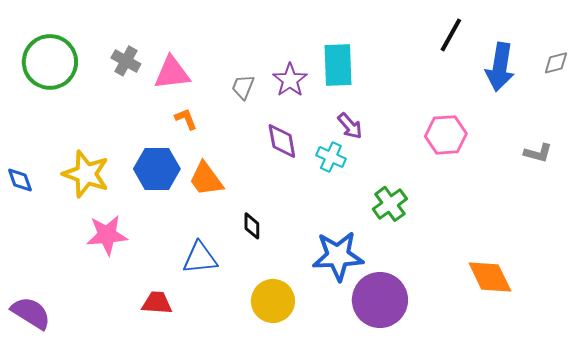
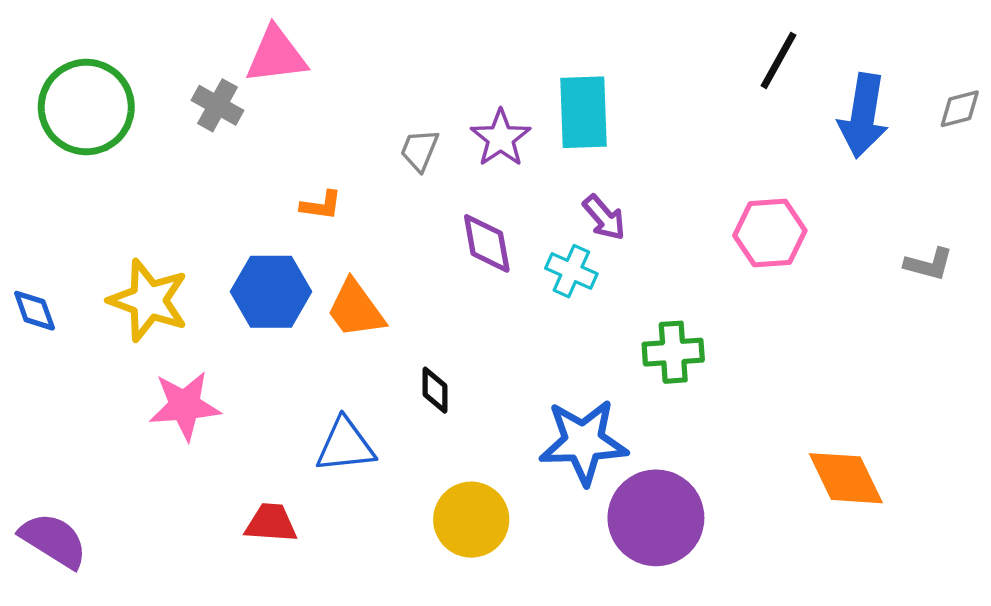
pink triangle: (172, 73) -> (276, 55), moved
orange L-shape: (186, 119) -> (321, 205), turned 120
green cross: (390, 204) -> (673, 352), turned 32

